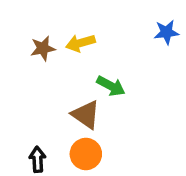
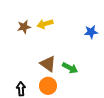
blue star: (166, 32) -> (91, 32), moved
green arrow: (111, 86) -> (70, 68), moved

